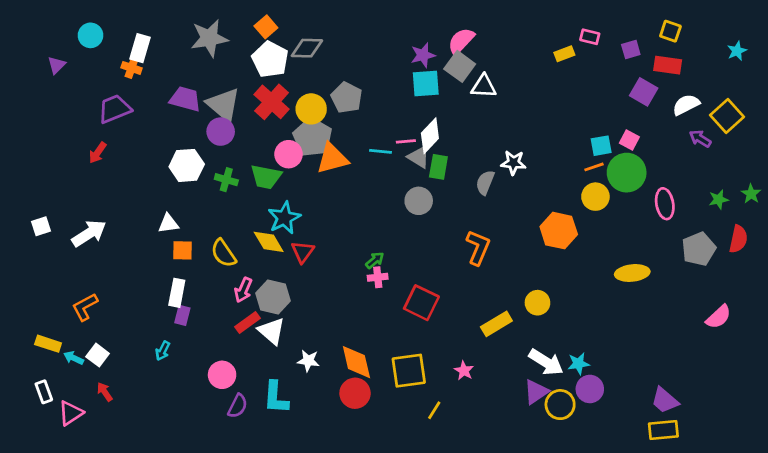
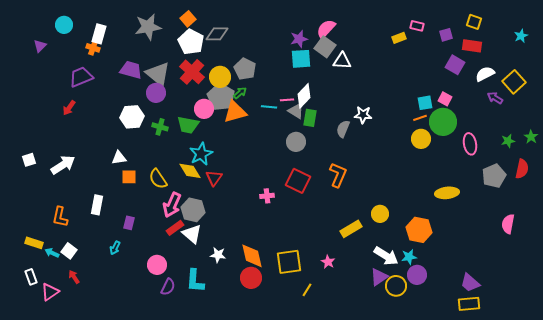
orange hexagon: (559, 231) -> (419, 230), moved
green arrow: (375, 260) -> (240, 93), moved
pink arrow: (243, 290) -> (172, 205), size x1.4
white rectangle: (177, 293) -> (97, 205), moved
red square: (421, 303) -> (298, 181), moved
orange L-shape: (85, 307) -> (60, 217), turned -50
pink semicircle: (719, 317) -> (508, 224), turned 144

